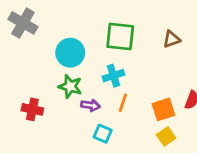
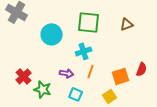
green star: (70, 86) -> (43, 89), moved
red cross: (32, 109) -> (24, 76), turned 35
yellow square: (166, 136) -> (110, 96), moved

